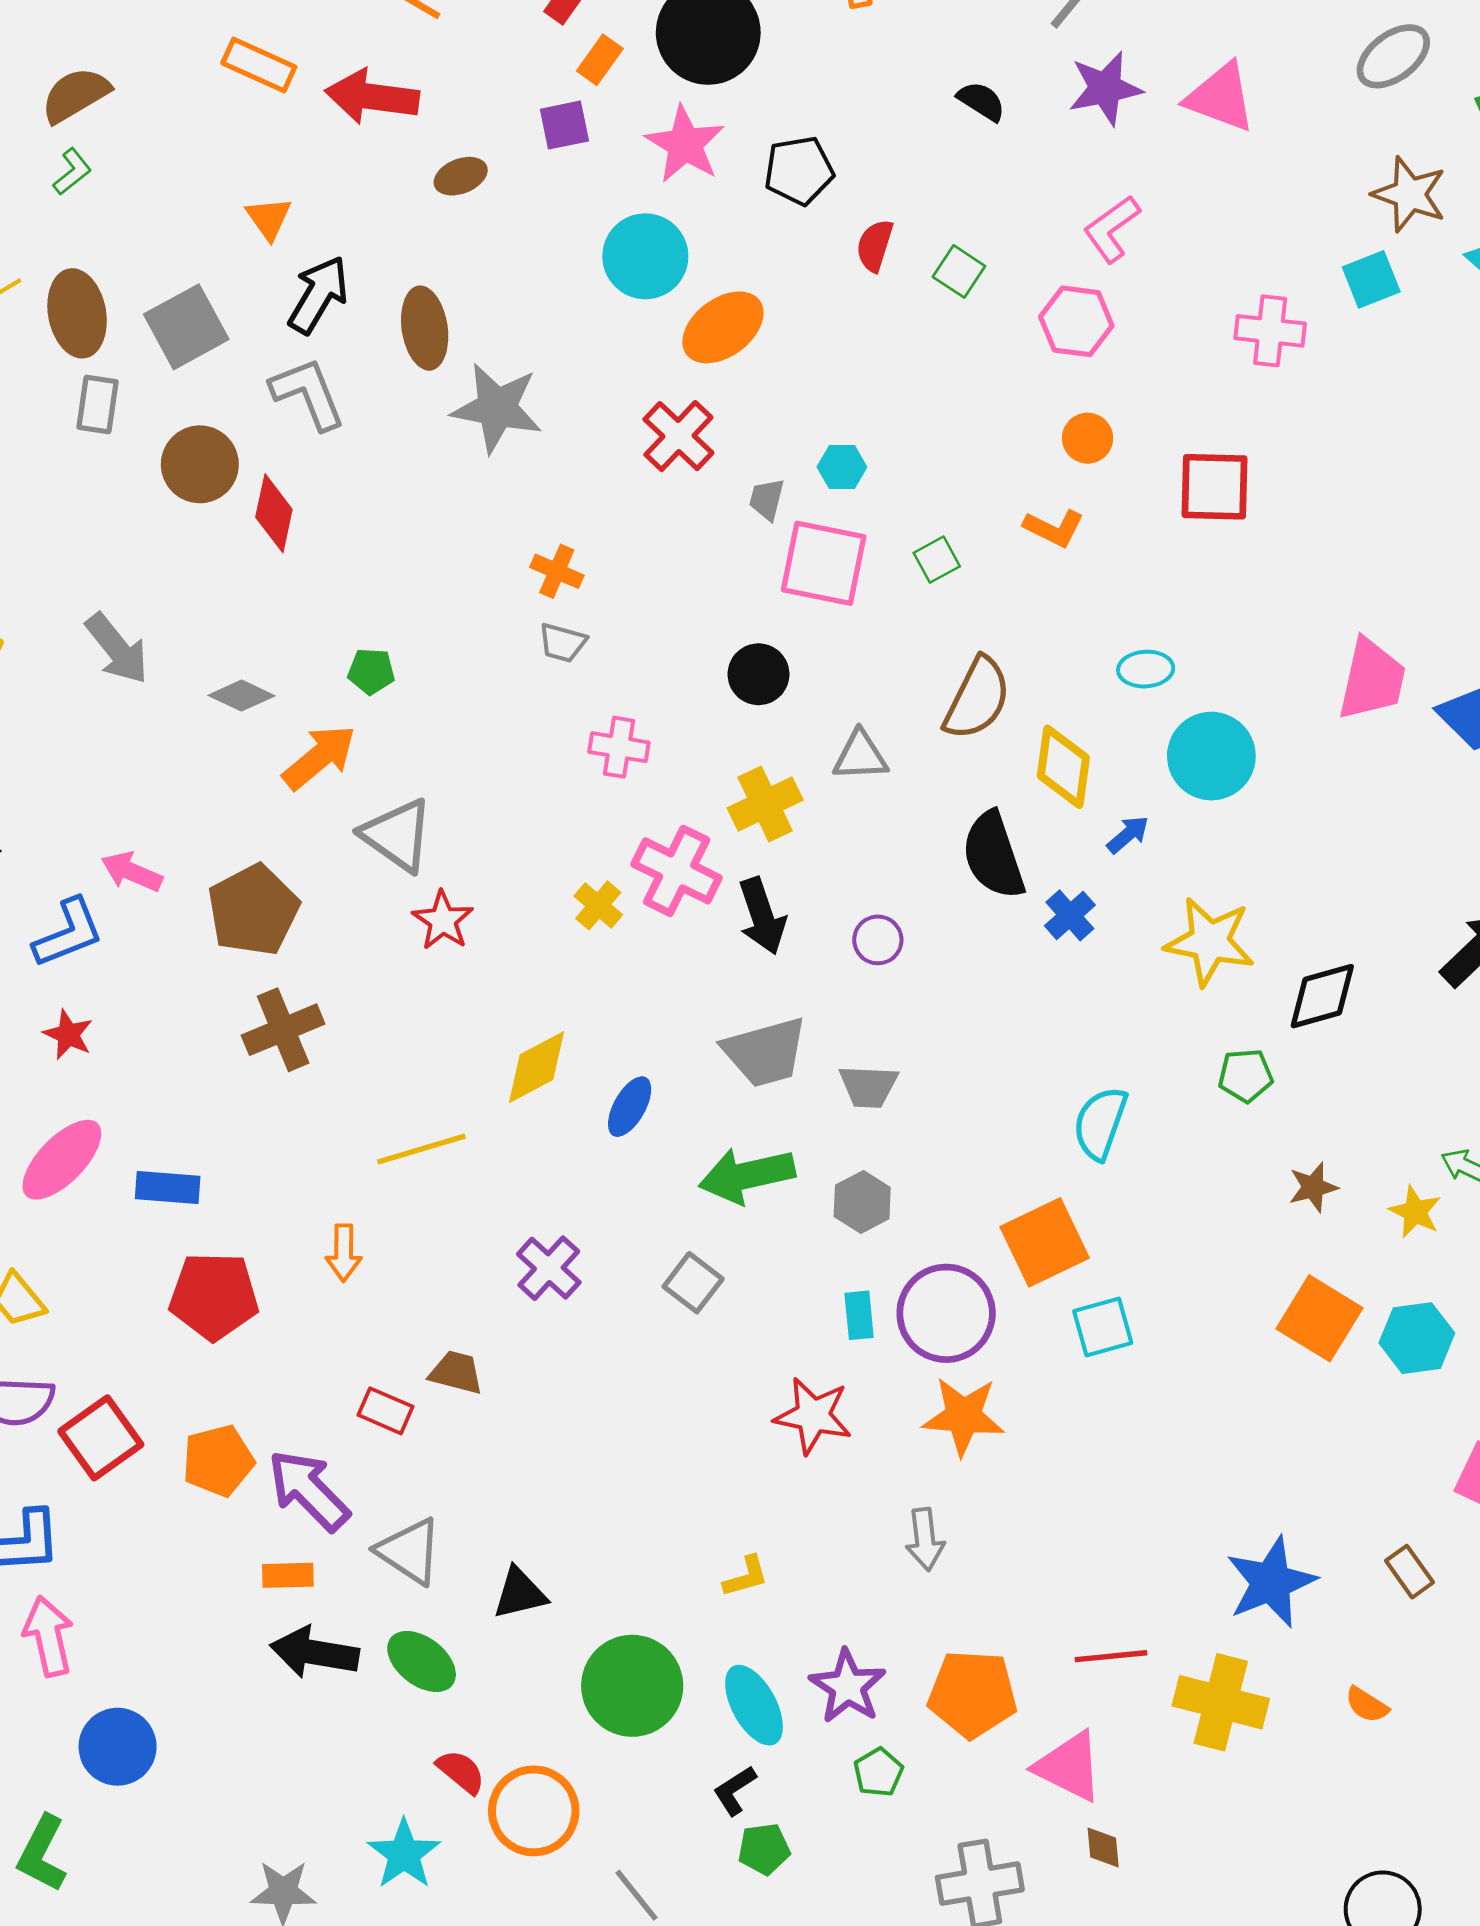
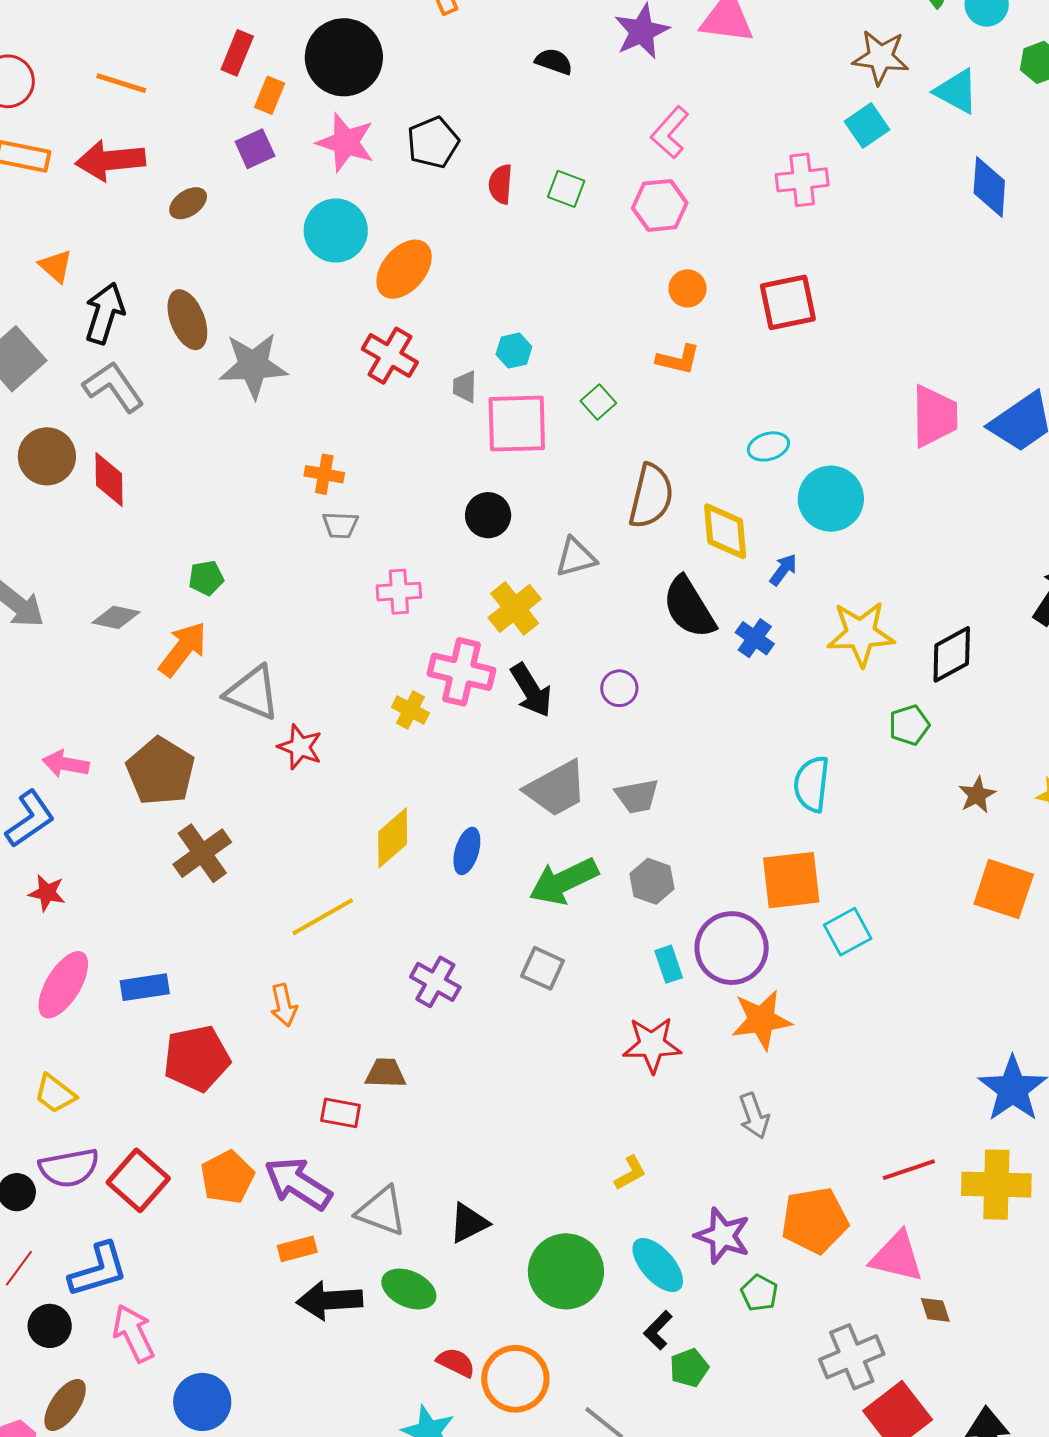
orange square: (1045, 1242) -> (791, 880), turned 32

